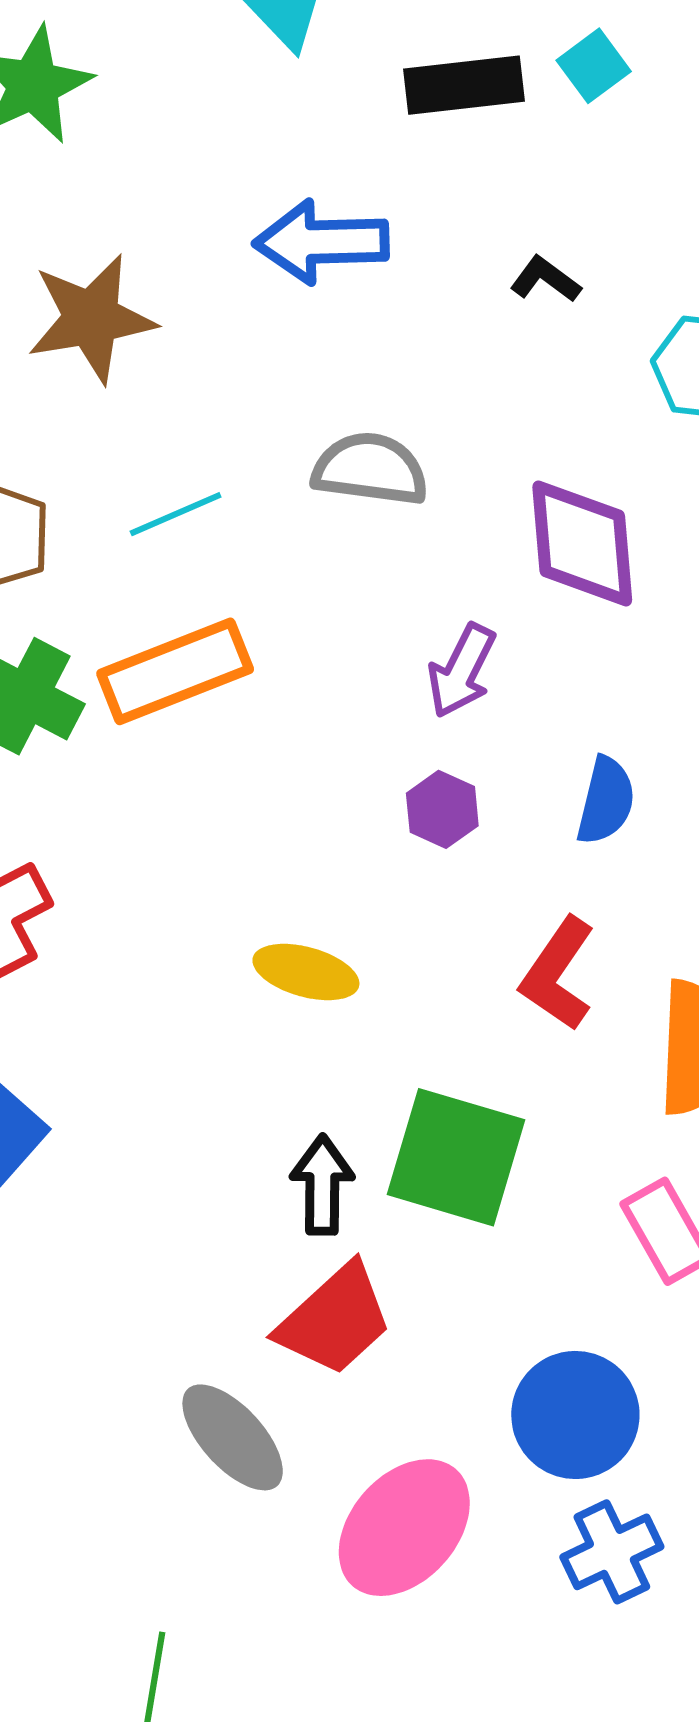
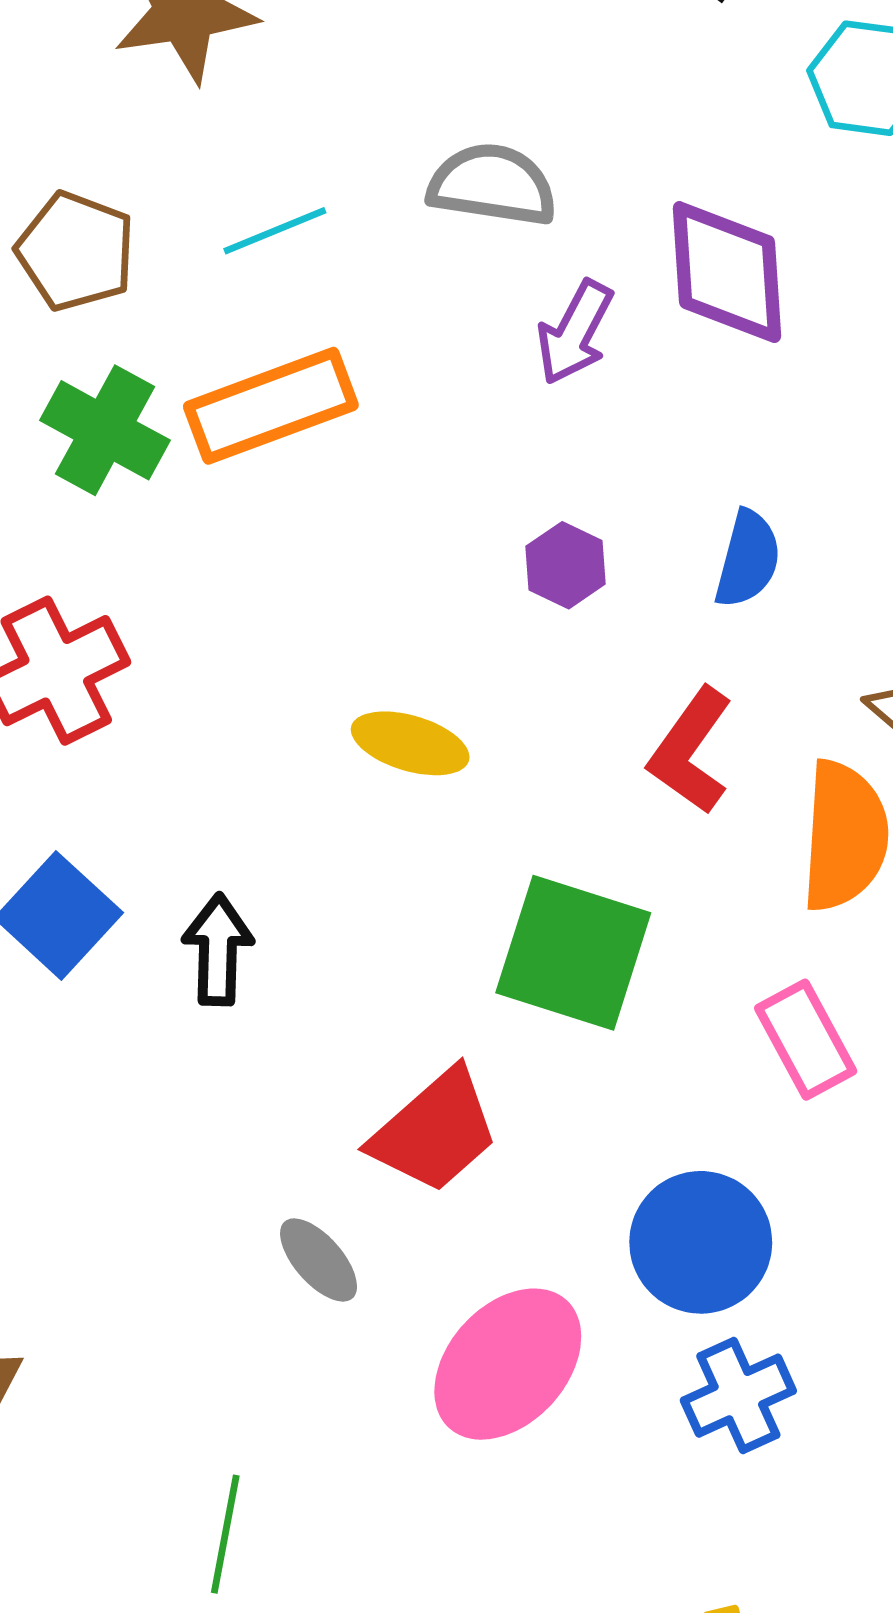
purple arrow: (462, 671) -> (575, 332), moved
black arrow: (322, 1185) -> (218, 950), moved
gray ellipse: (233, 1437) -> (319, 1260), size x0.7

